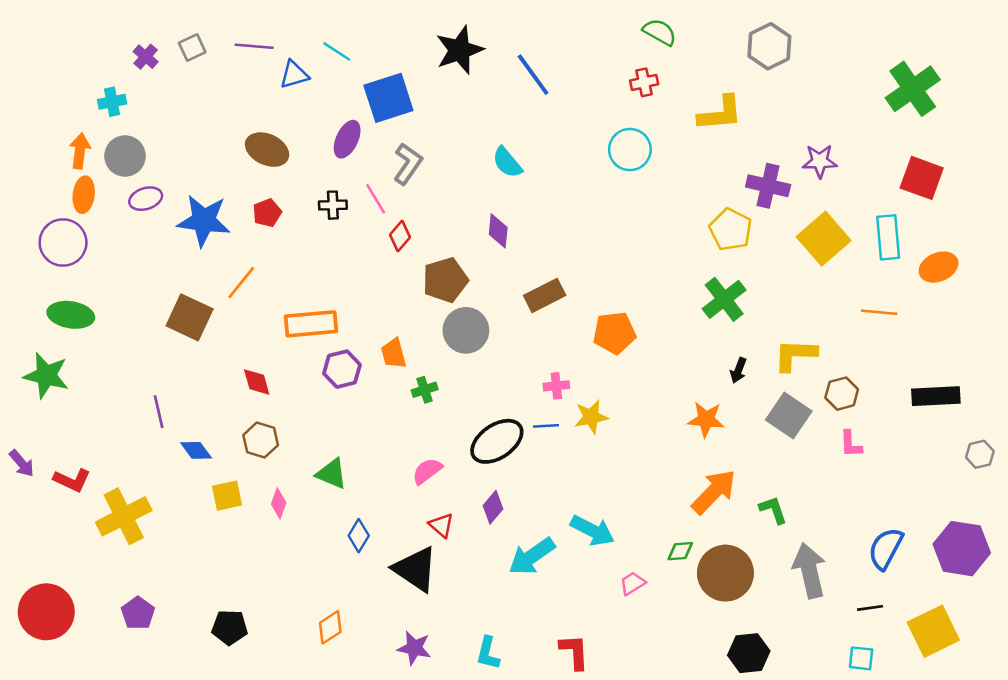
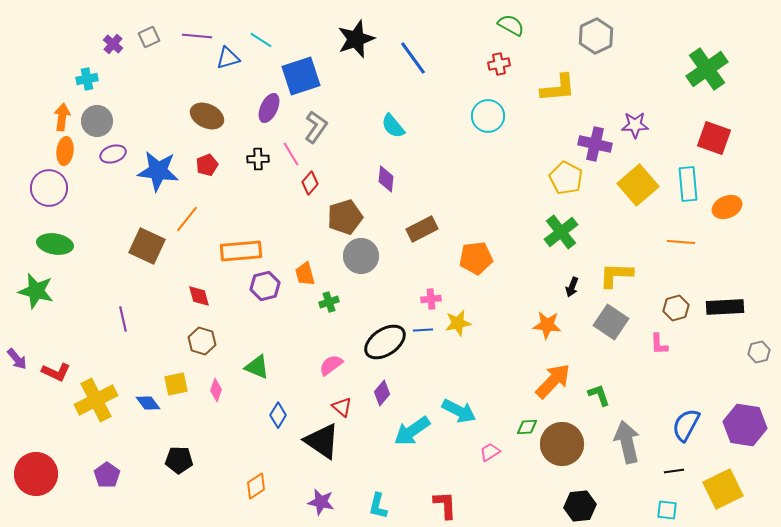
brown hexagon: (842, 394) -> (676, 308), moved
blue diamond: (196, 450) -> (148, 403), moved
black pentagon: (230, 627) -> (179, 460), moved

